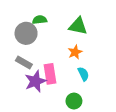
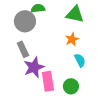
gray rectangle: (24, 62) -> (23, 49), turned 35
pink rectangle: (50, 74) -> (48, 81), moved

